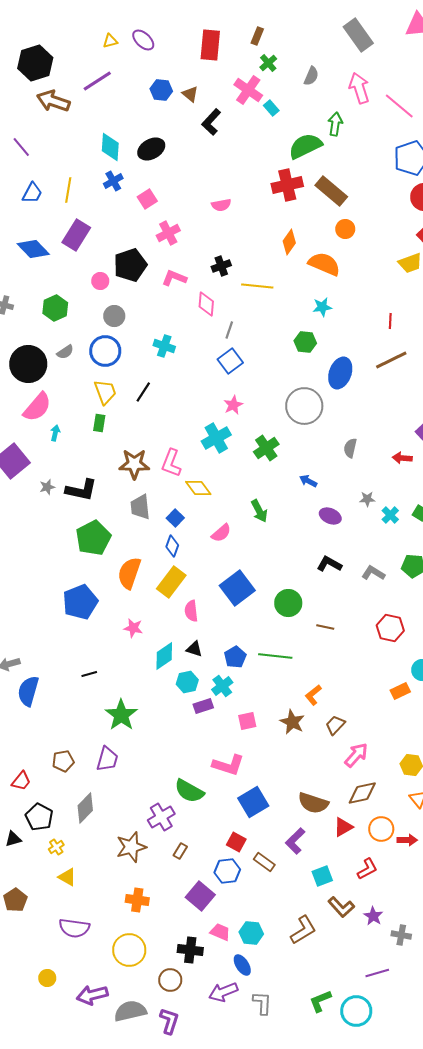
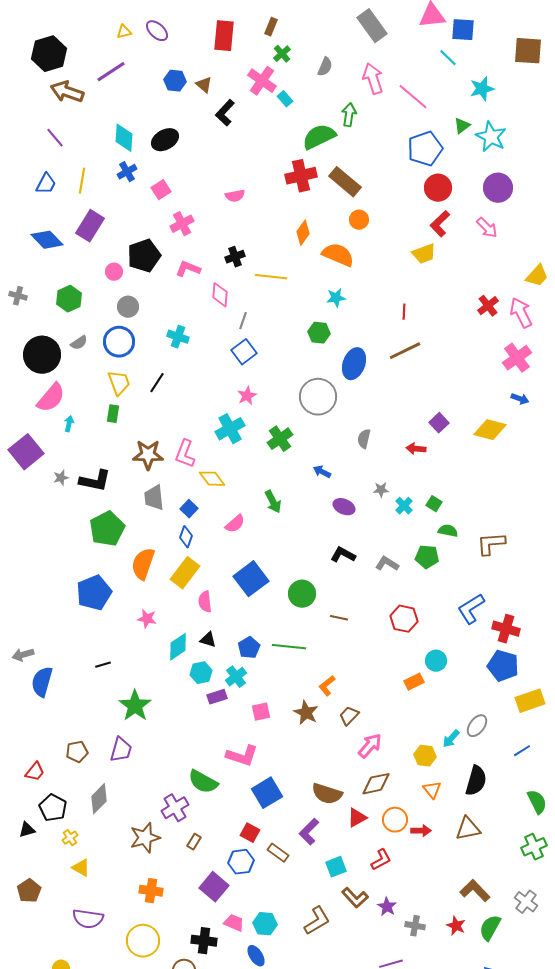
purple line: (21, 147) -> (55, 138), moved

